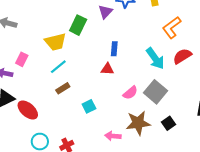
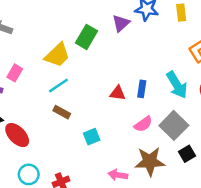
yellow trapezoid: (55, 42) -> (57, 55), turned -35
blue rectangle: (114, 49) -> (142, 89), moved
brown rectangle: (63, 88) -> (62, 112), turned 56
black square: (169, 123) -> (187, 154), moved

